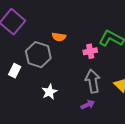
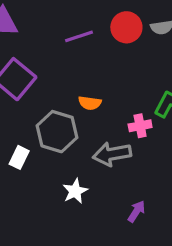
gray arrow: (93, 81) -> (112, 154), moved, turned -90
purple arrow: (88, 105) -> (136, 211), turned -32

